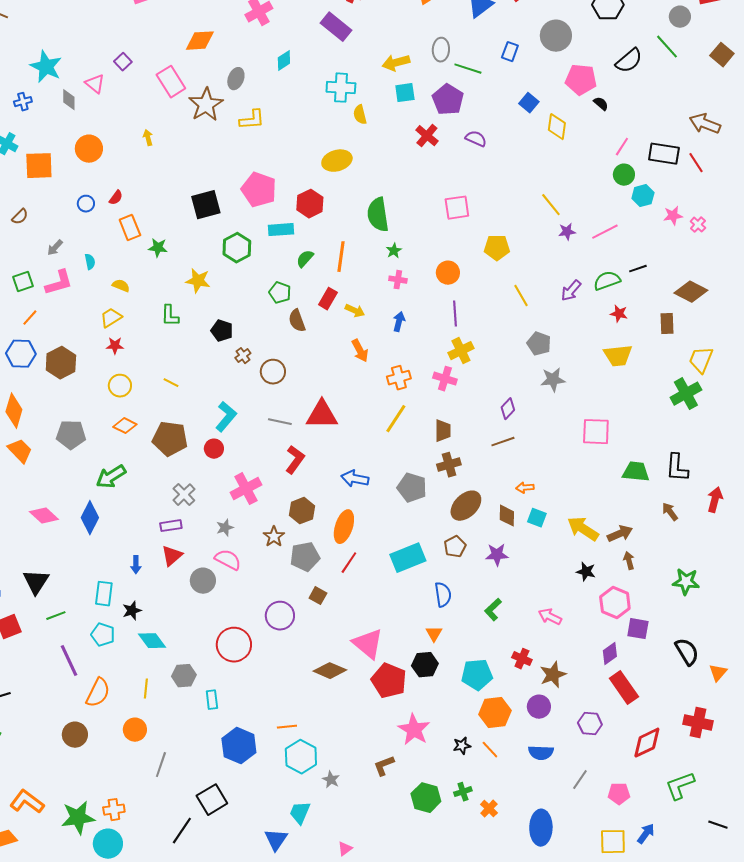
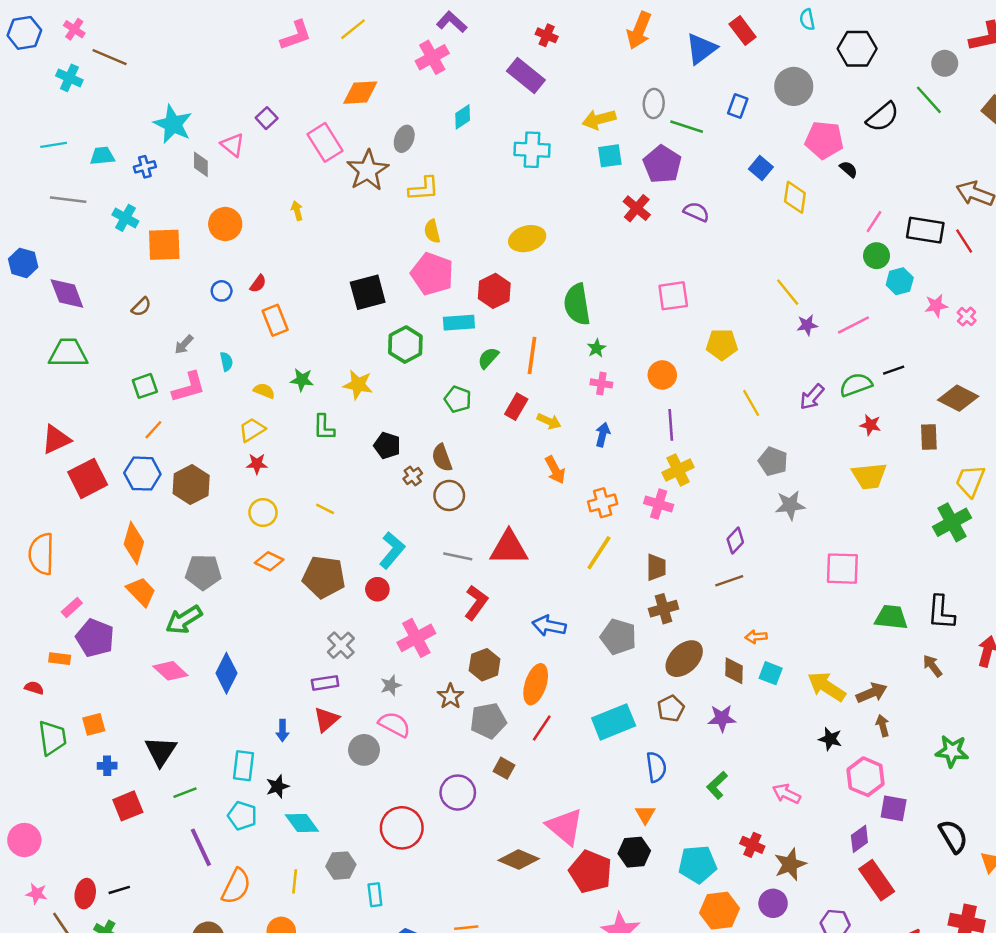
yellow semicircle: (360, 115) -> (432, 231), moved
green star: (158, 248) -> (302, 380), moved
brown semicircle: (297, 321) -> (442, 458), moved
green arrow: (111, 477) -> (184, 620), moved

